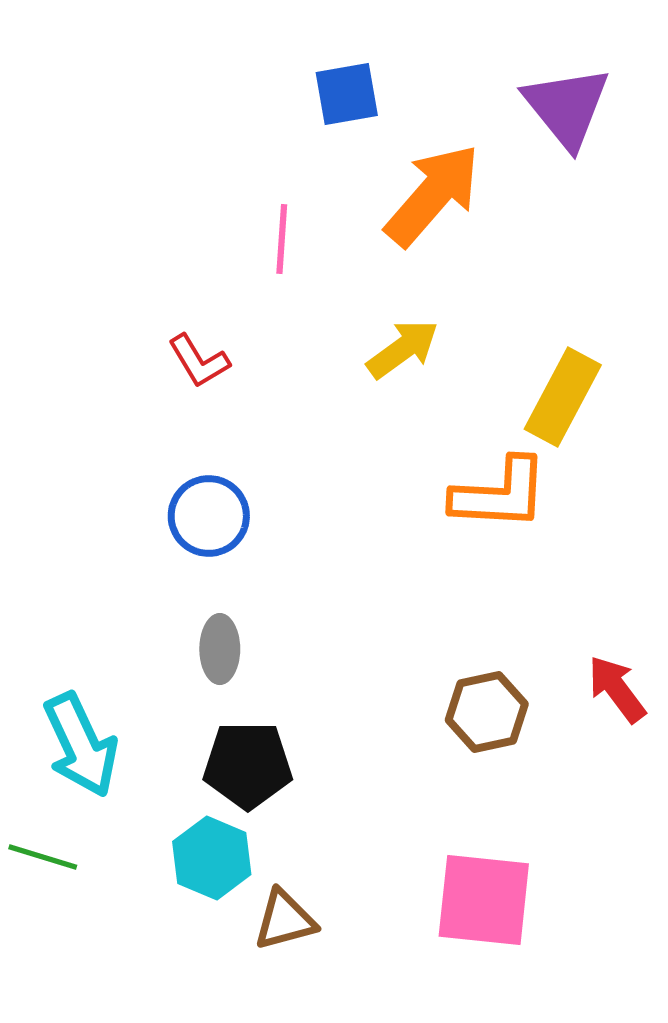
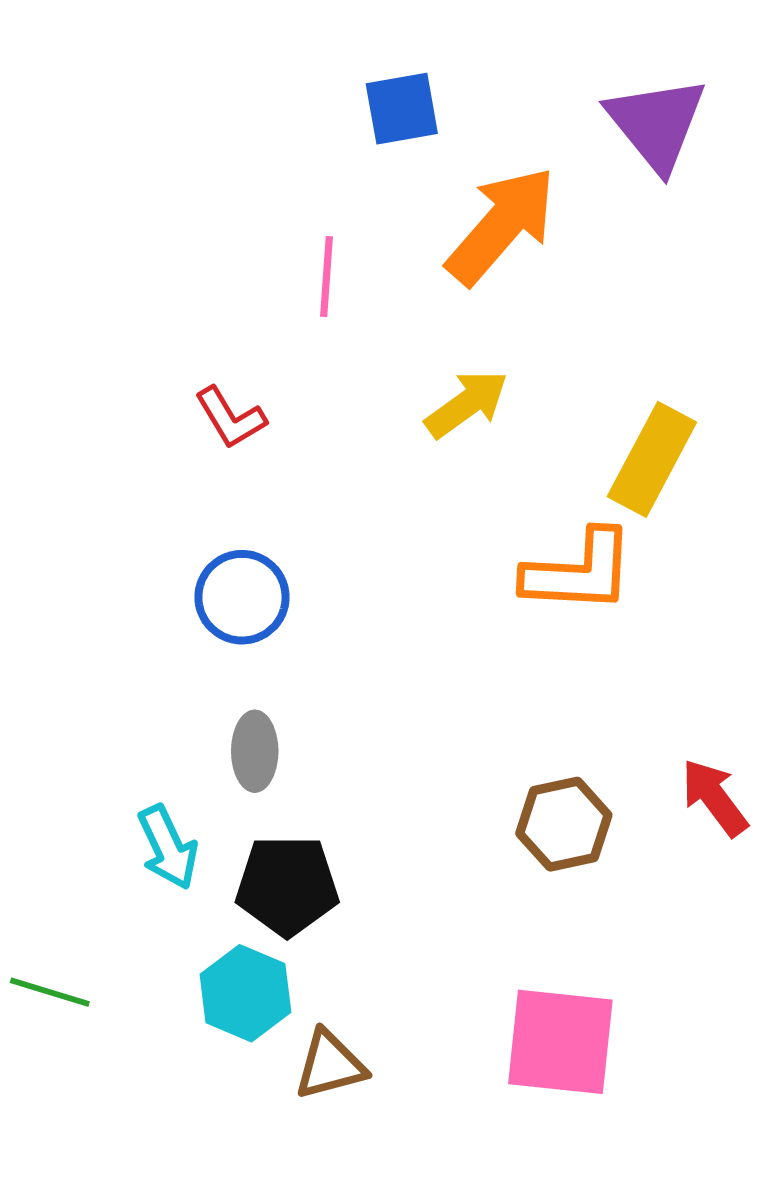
cyan arrow: (81, 745) -> (168, 847), moved, size x0.7

